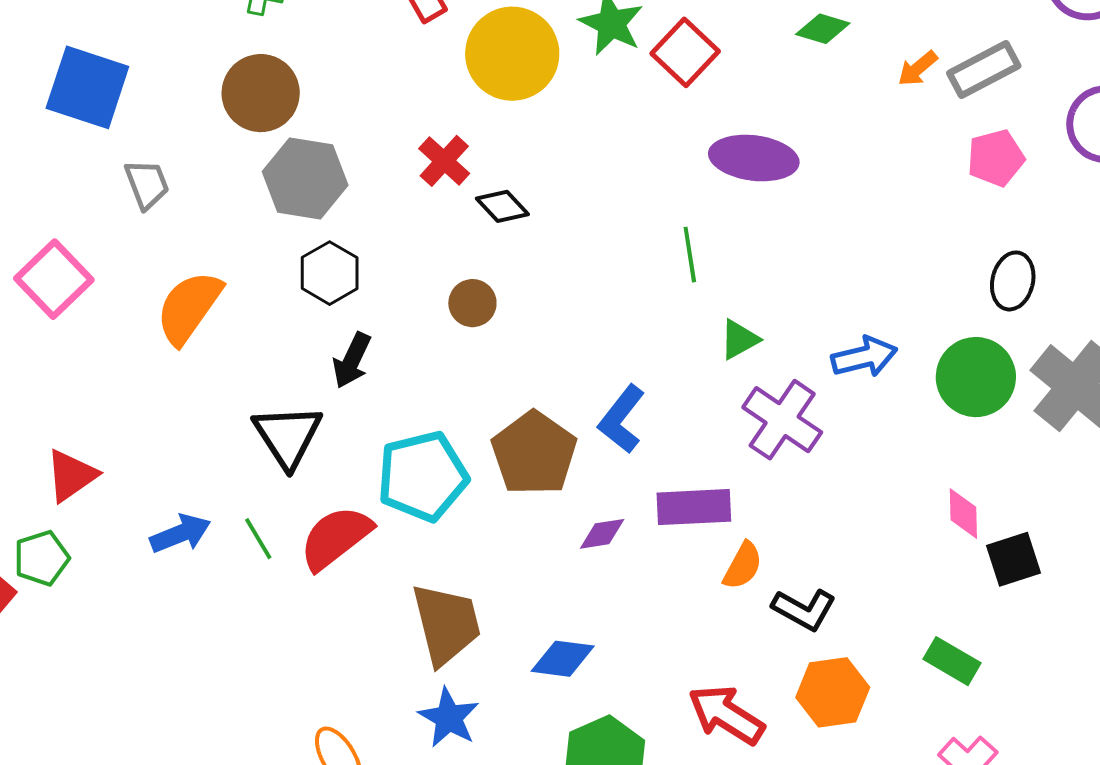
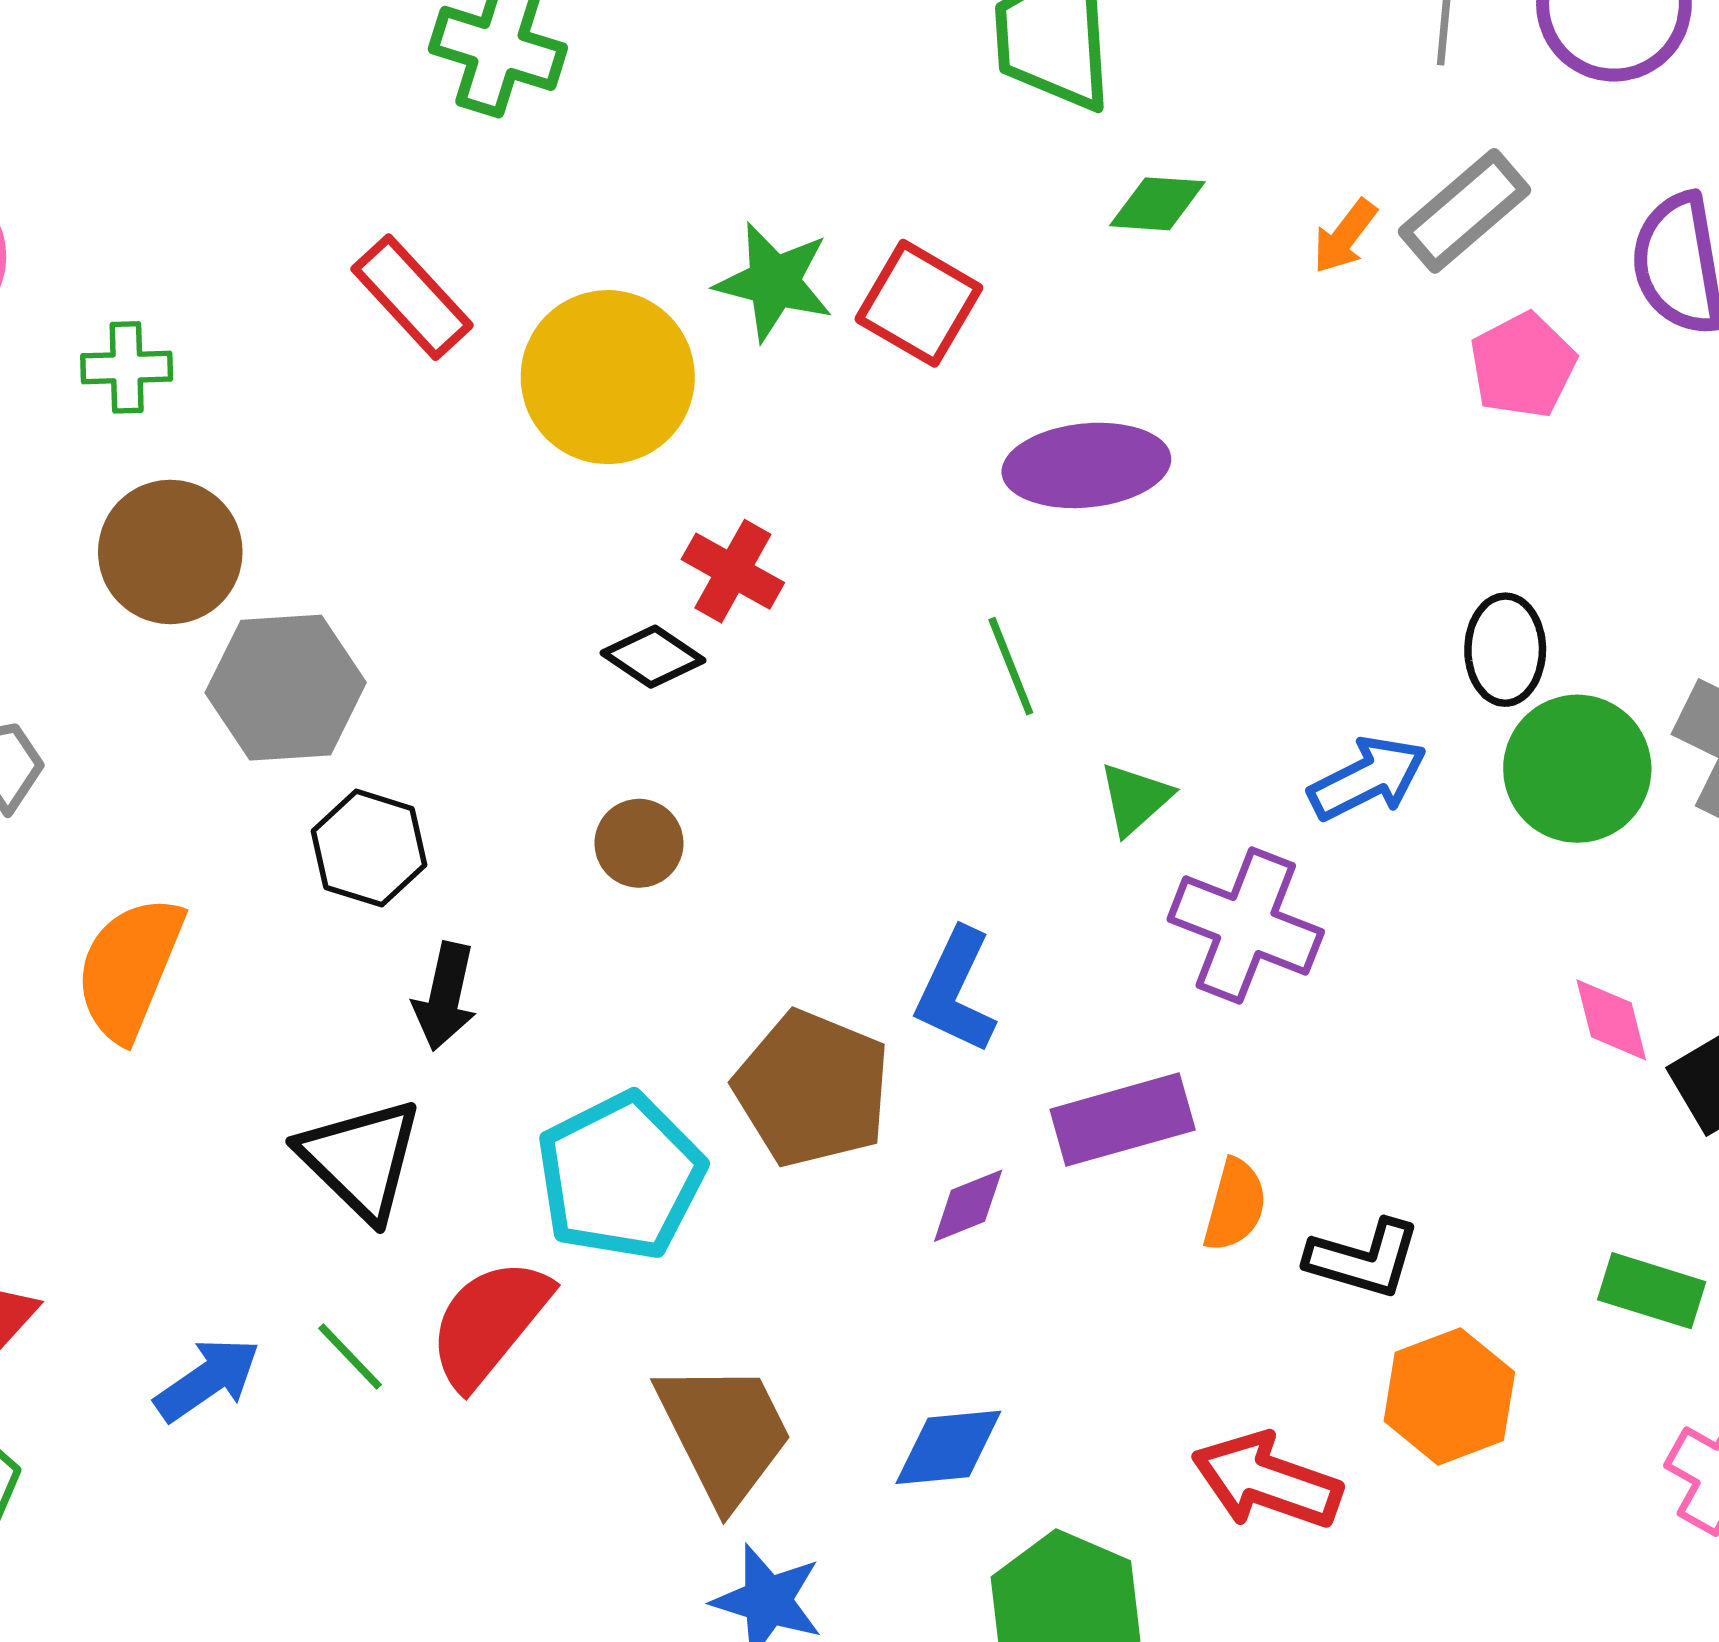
red cross: (444, 161) -> (733, 571), moved
black ellipse: (1013, 281) -> (1505, 650), moved

